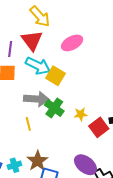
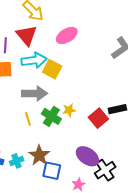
cyan arrow: (38, 66) -> (34, 60), turned -30
green cross: (54, 108) -> (51, 116), moved
yellow star: (81, 114) -> (69, 110), moved

